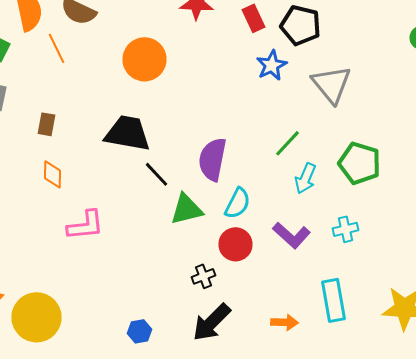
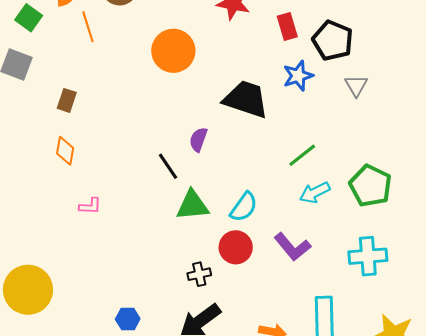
gray triangle: (332, 84) -> (356, 86), moved, size x0.6
black trapezoid: (128, 133) -> (246, 99), moved
purple semicircle: (212, 159) -> (198, 140), moved, size x0.6
cyan arrow: (306, 178) -> (315, 193), turned 32
pink L-shape: (86, 225) -> (90, 206), size x0.6
cyan cross: (346, 229) -> (368, 256), moved, size x1.5

